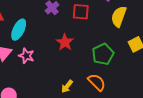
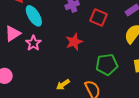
cyan ellipse: (19, 30) -> (34, 16), turned -75

